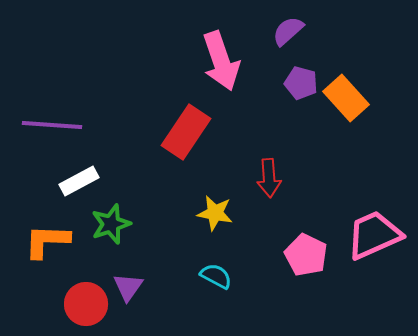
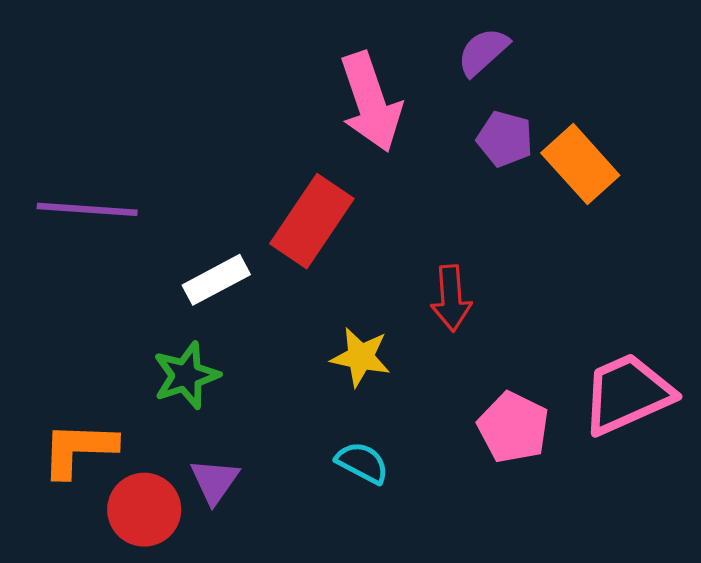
white rectangle: (79, 181) -> (216, 280), moved
orange L-shape: (47, 241) -> (79, 449), moved

